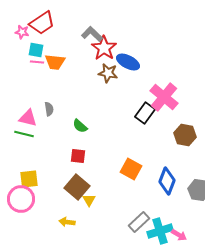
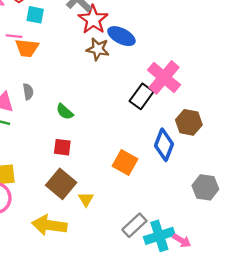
cyan square: (36, 50) -> (35, 15), moved
orange trapezoid: (55, 62) -> (27, 48), moved
blue diamond: (167, 181) -> (164, 145), moved
yellow triangle: (89, 200) -> (86, 199), moved
yellow arrow: (67, 222) -> (49, 225), size x1.8

